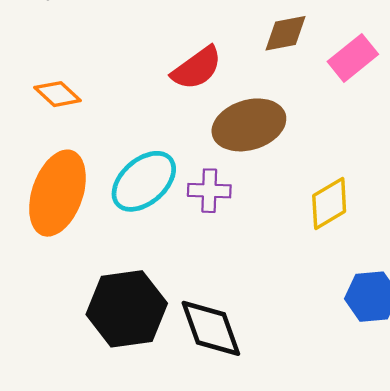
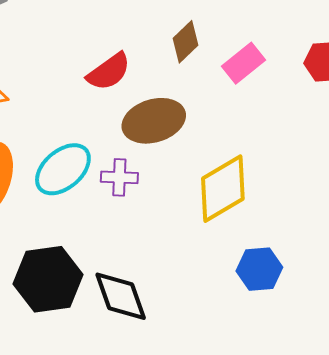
brown diamond: (286, 33) -> (185, 42), turned -33
yellow diamond: (329, 203) -> (223, 189), size x1.5

